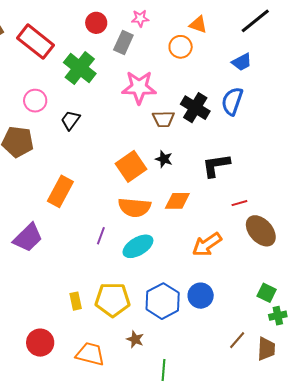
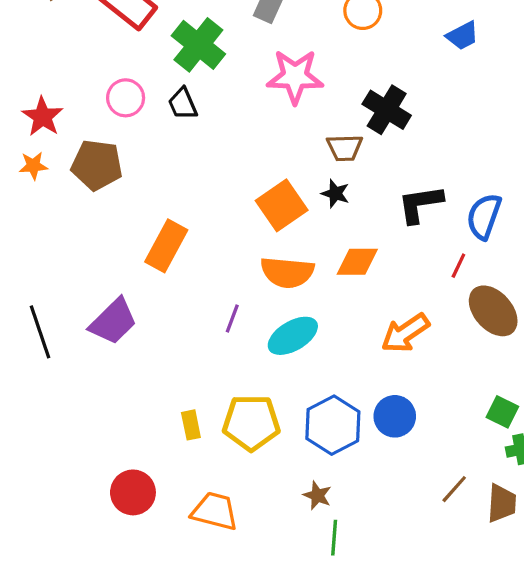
blue semicircle: (232, 101) -> (484, 216), moved
brown trapezoid: (163, 119) -> (345, 148), moved
black trapezoid: (70, 120) -> (183, 104), moved, turned -60
red line: (239, 203) -> (458, 266), turned -49
brown star: (135, 339) -> (317, 495), moved

